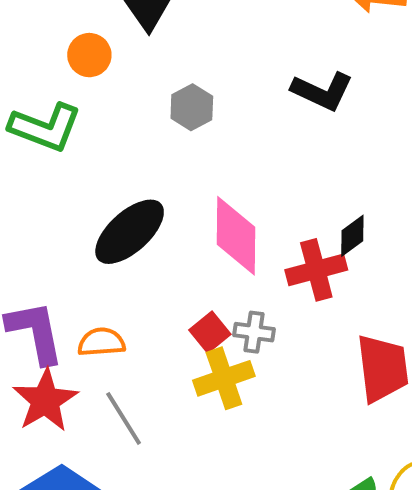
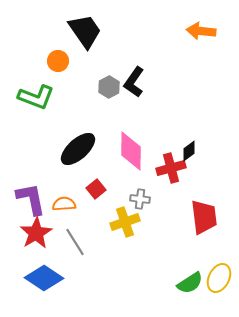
black L-shape: (322, 91) -> (134, 82), moved, turned 100
red square: (210, 332) -> (96, 189), moved

